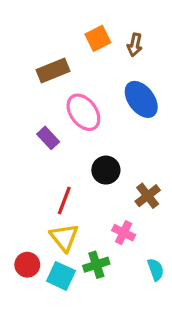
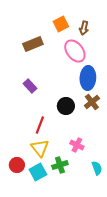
blue ellipse: (141, 99) -> (88, 78), moved, turned 40
pink ellipse: (83, 112) -> (75, 51), moved
brown cross: (148, 196) -> (92, 102), moved
cyan square: (61, 276) -> (38, 172), turned 36

